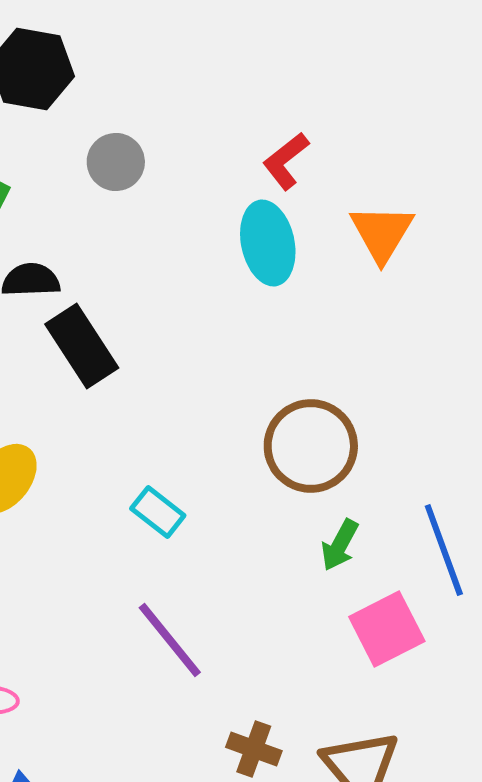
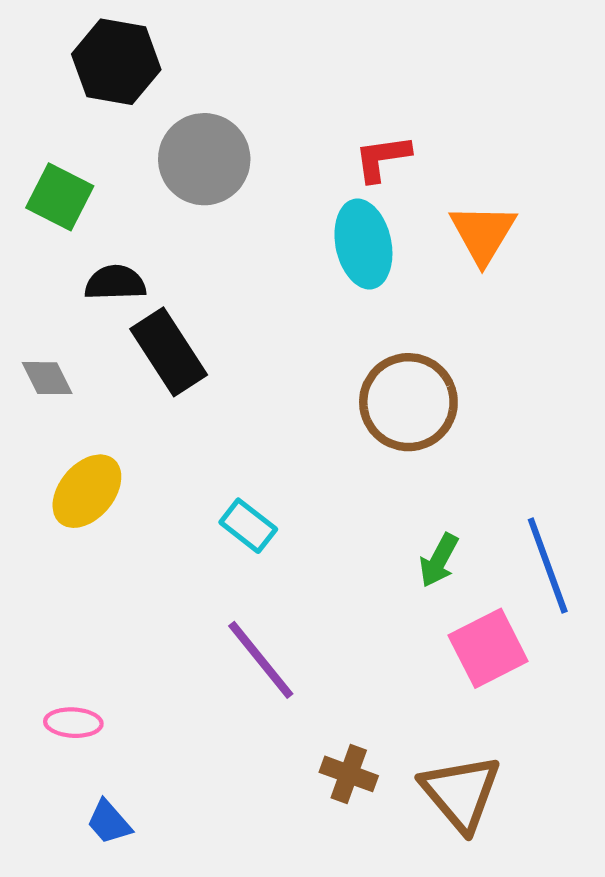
red L-shape: (286, 161) -> (382, 158), turned 30
gray circle: (116, 162) -> (204, 159), size x1.5
brown circle: (311, 446) -> (408, 402), moved

